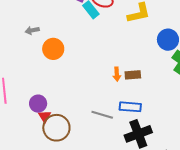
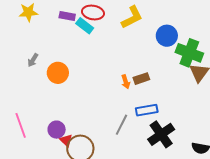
gray arrow: (32, 30) -> (33, 60), turned -32
gray line: (102, 115) -> (121, 125), turned -65

